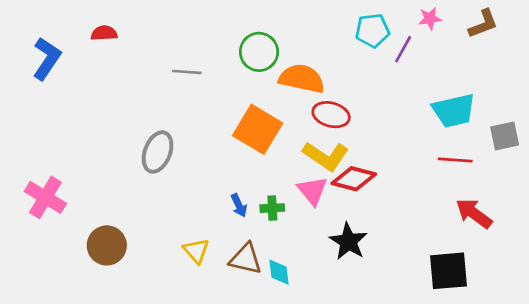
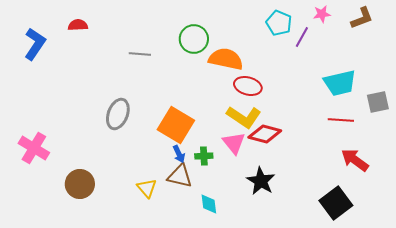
cyan pentagon: (372, 31) -> (279, 23), turned 30
orange square: (258, 129) -> (176, 125), moved
brown triangle: (246, 259) -> (180, 176), moved
black square: (449, 271) -> (336, 203), turned -32

